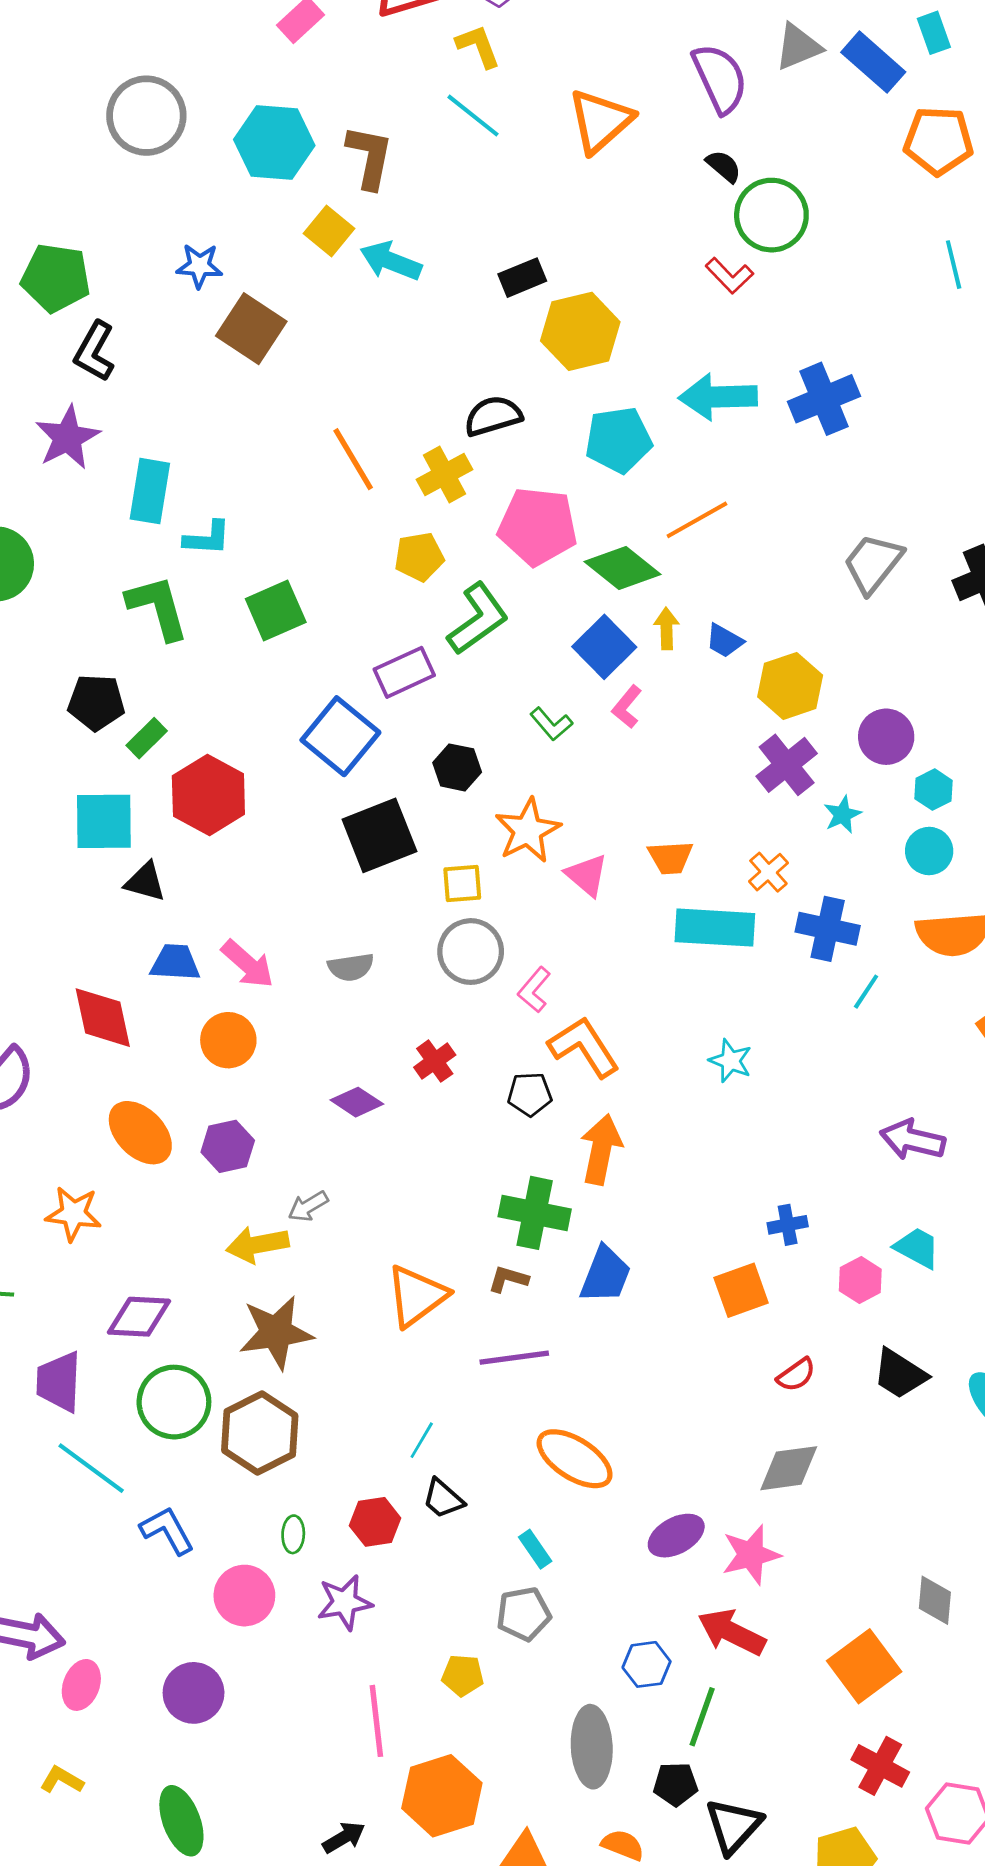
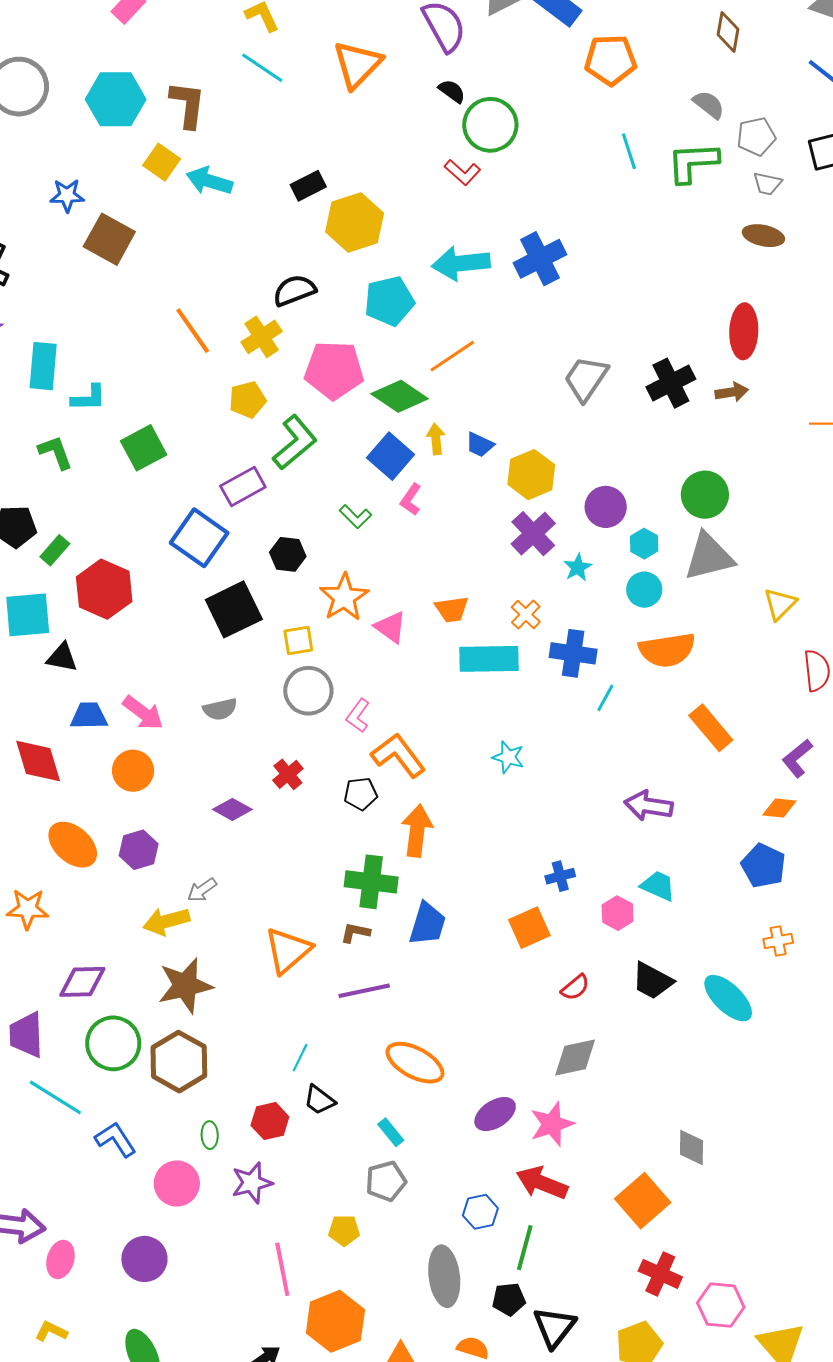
green L-shape: (158, 607) -> (56, 452), size x0.7

